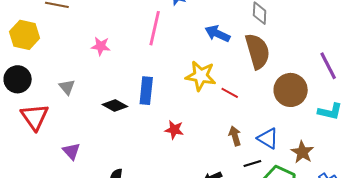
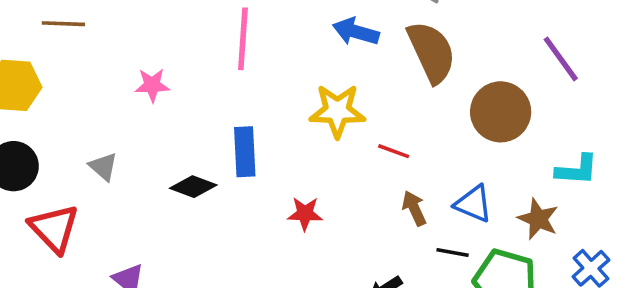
red line: (230, 93) -> (394, 151), moved
cyan L-shape: (330, 111) -> (577, 170), moved
black line: (252, 164) -> (453, 253), turned 36

